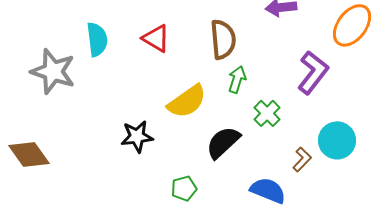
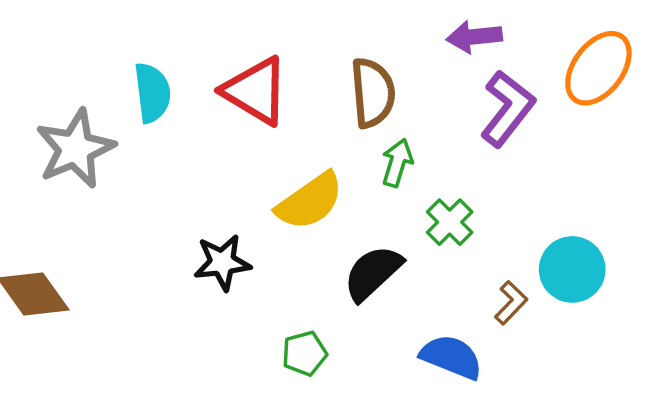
red triangle: (156, 38) -> (256, 91), size x1.4
gray star: (53, 71) -> (75, 149), turned 30
purple L-shape: (313, 72) -> (507, 108), moved

